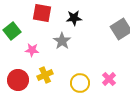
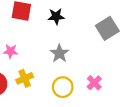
gray star: (62, 41) -> (59, 53), moved

